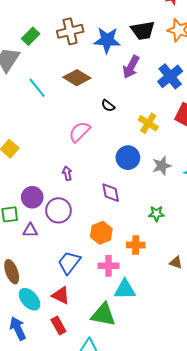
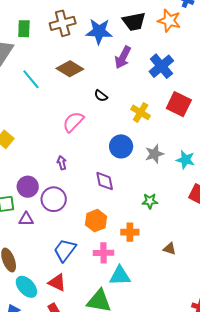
green rectangle: (31, 36) -> (24, 29), turned -42

